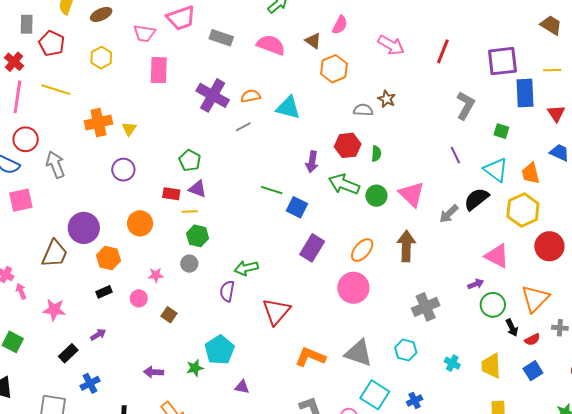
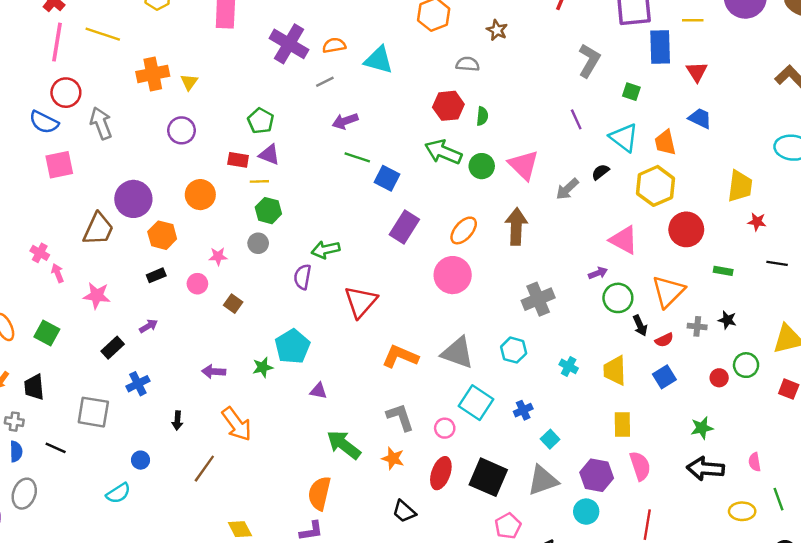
brown star: (387, 99) -> (497, 30), moved
purple arrow: (312, 162) -> (345, 121), moved, turned 60
black semicircle: (476, 199) -> (600, 172), size x0.6

